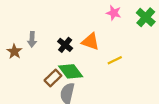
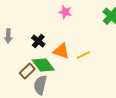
pink star: (114, 13) -> (65, 12), moved
orange triangle: (90, 42) -> (61, 51), moved

